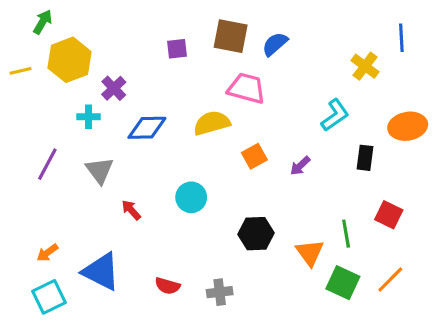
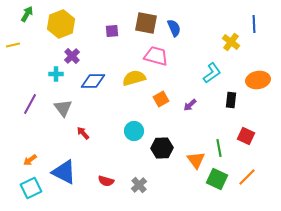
blue semicircle: (275, 44) -> (174, 28), turned 108
yellow hexagon: (70, 60) -> (61, 24), moved
cyan circle: (191, 197) -> (134, 131), moved
gray cross: (220, 292) -> (139, 185), turned -35

